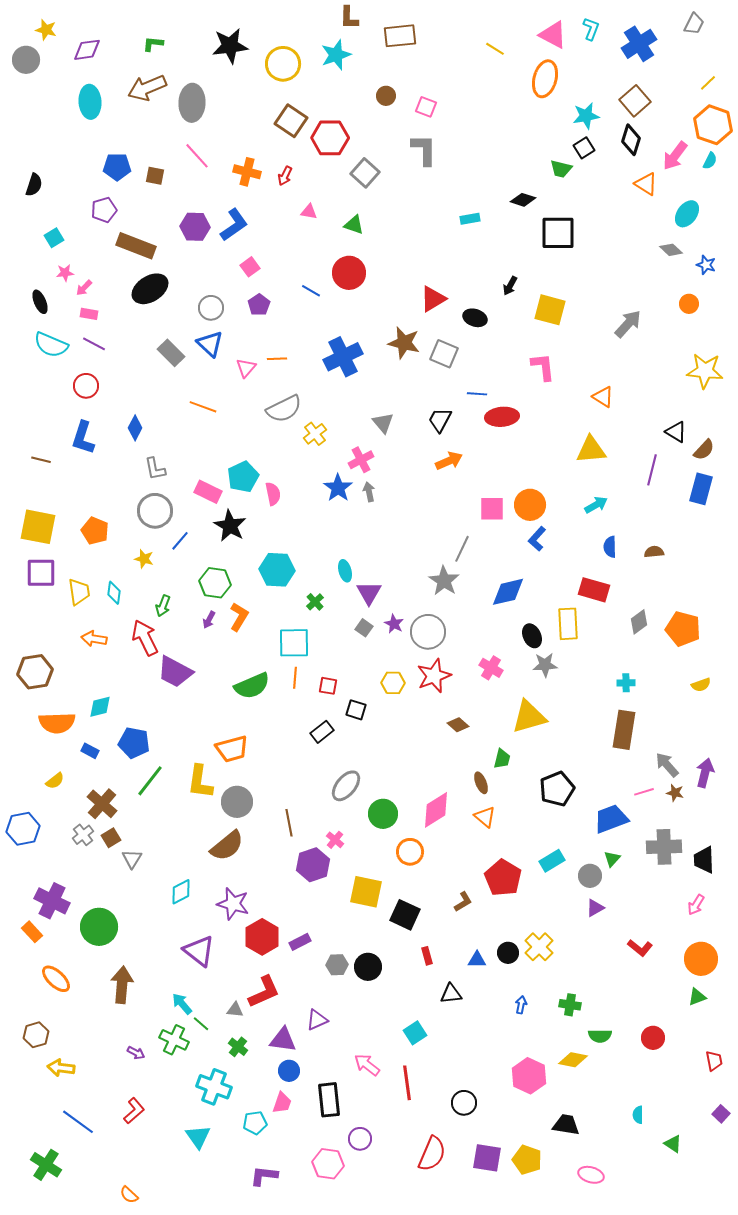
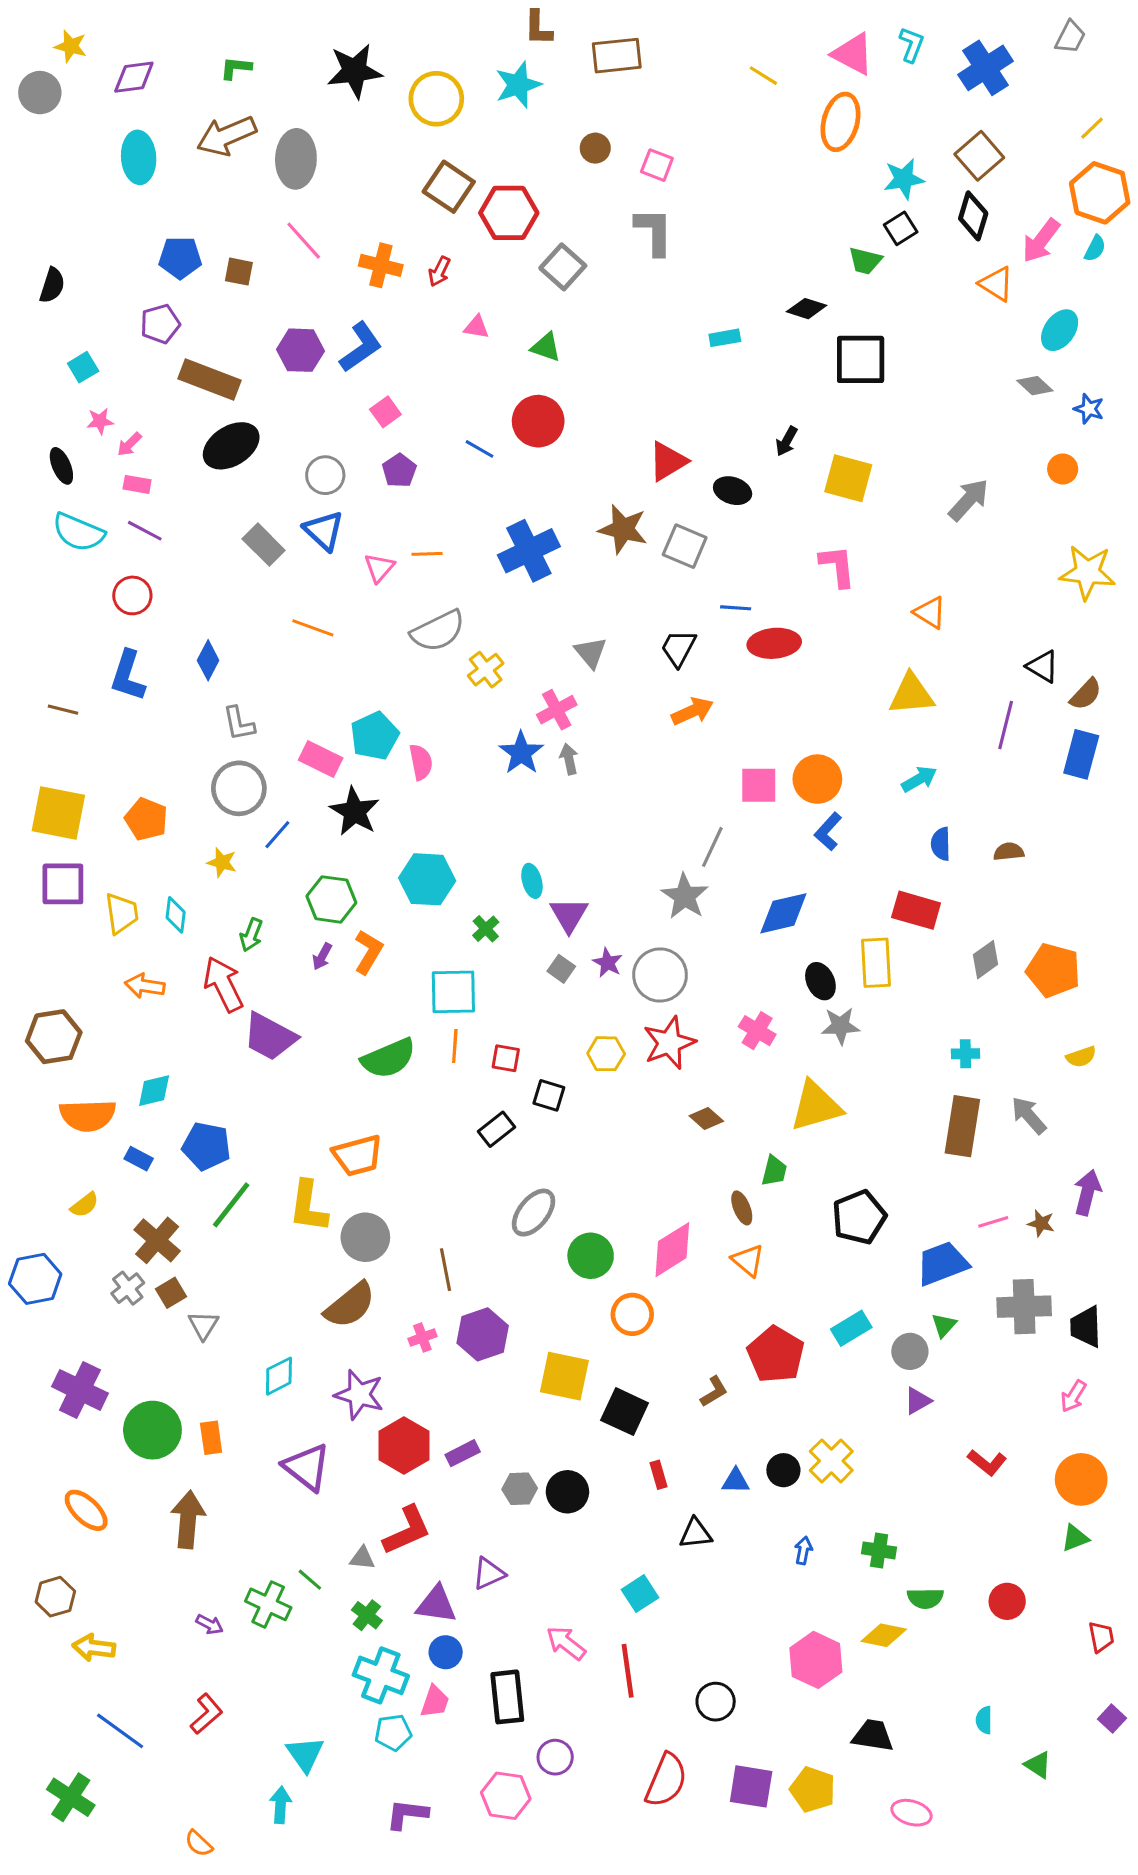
gray arrow: (667, 765) -> (1029, 1115), moved
pink cross: (335, 840) -> (422, 1338), moved, turned 30
orange rectangle: (32, 932) -> (211, 1438), moved, turned 35
cyan arrow: (182, 1004) -> (281, 1805), moved, turned 45
cyan cross: (214, 1087) -> (381, 1675), moved

